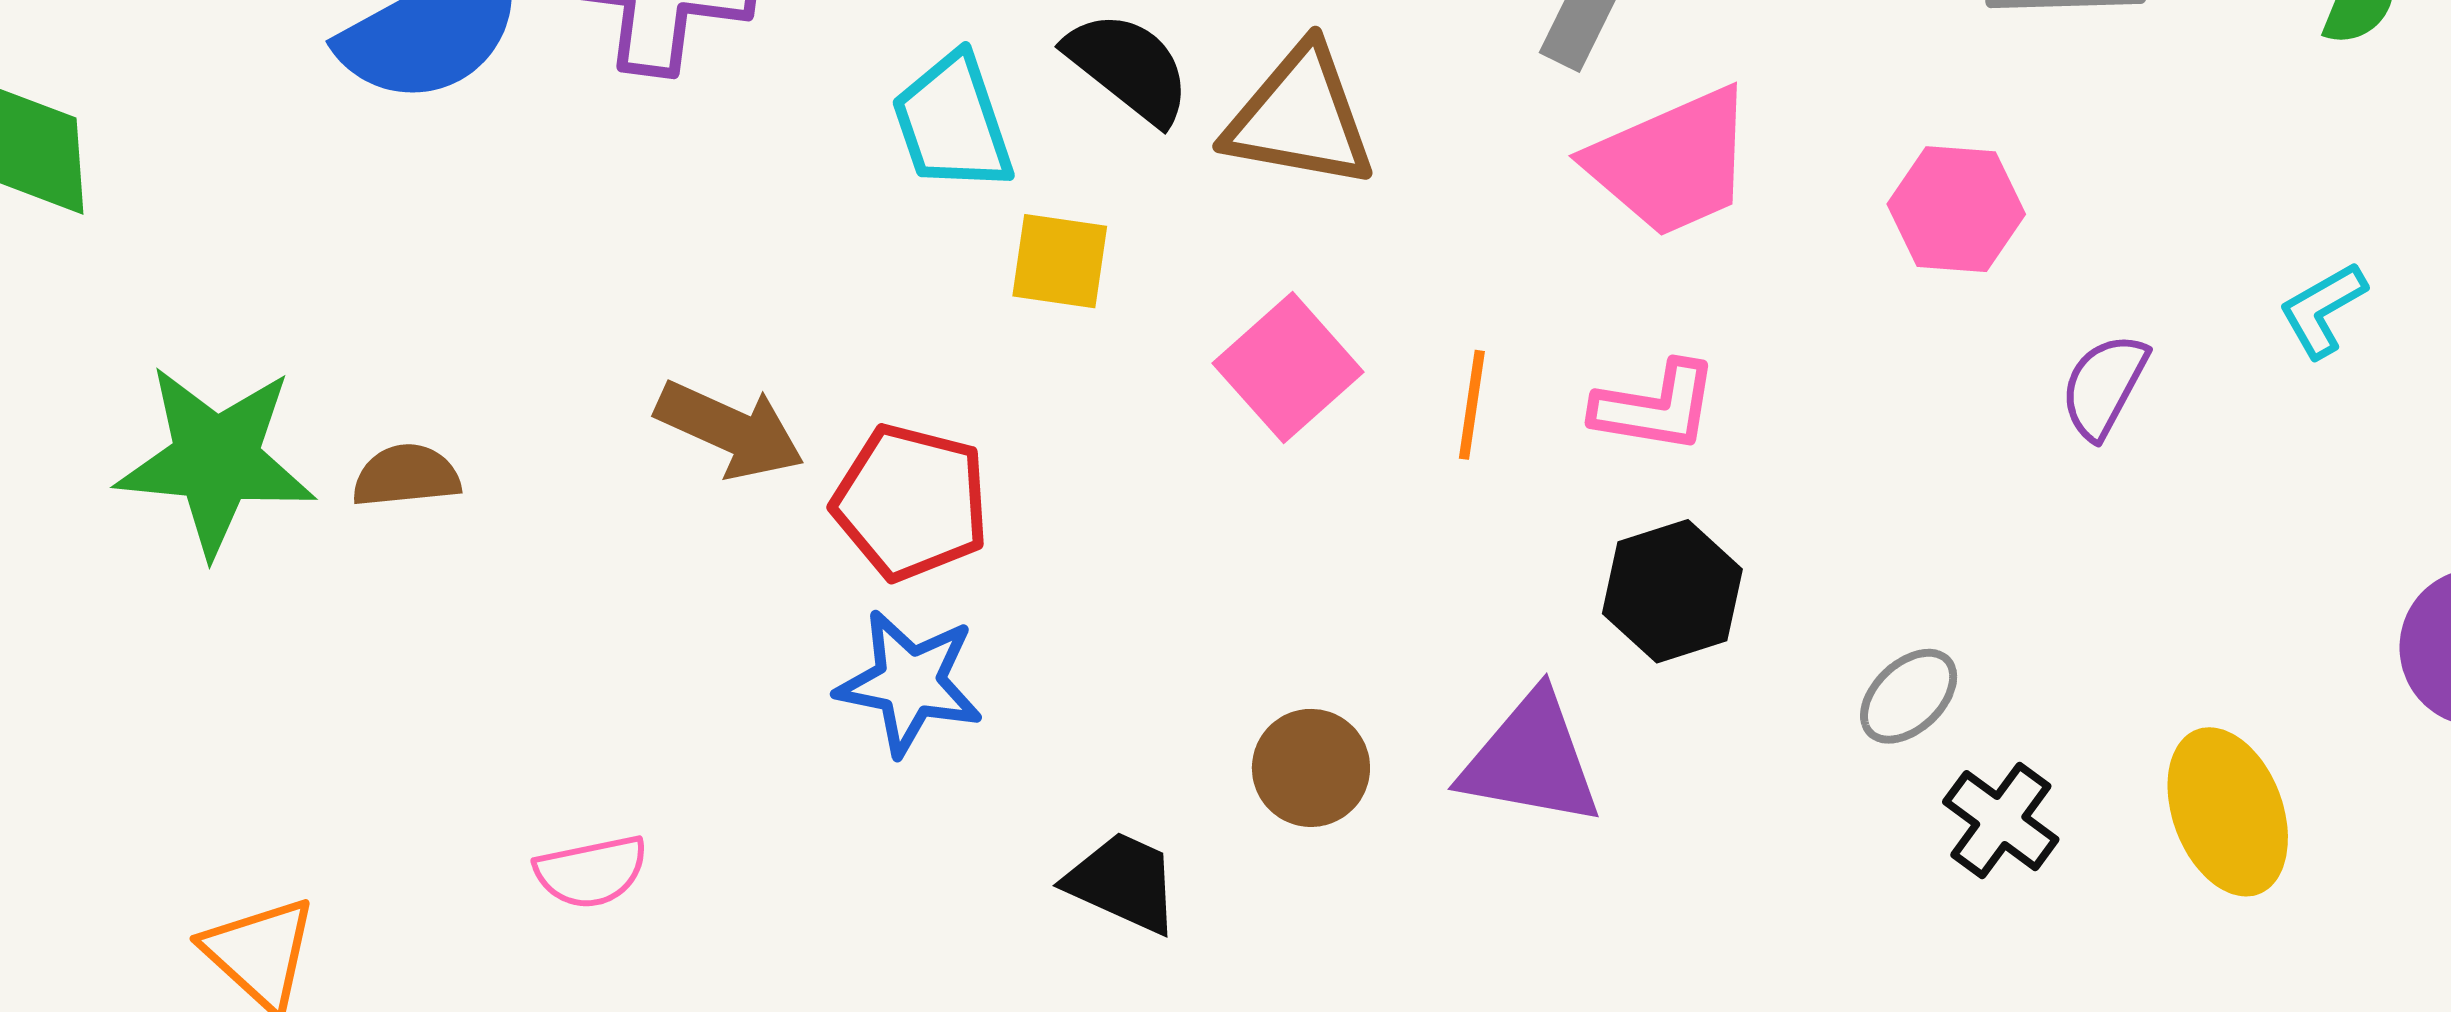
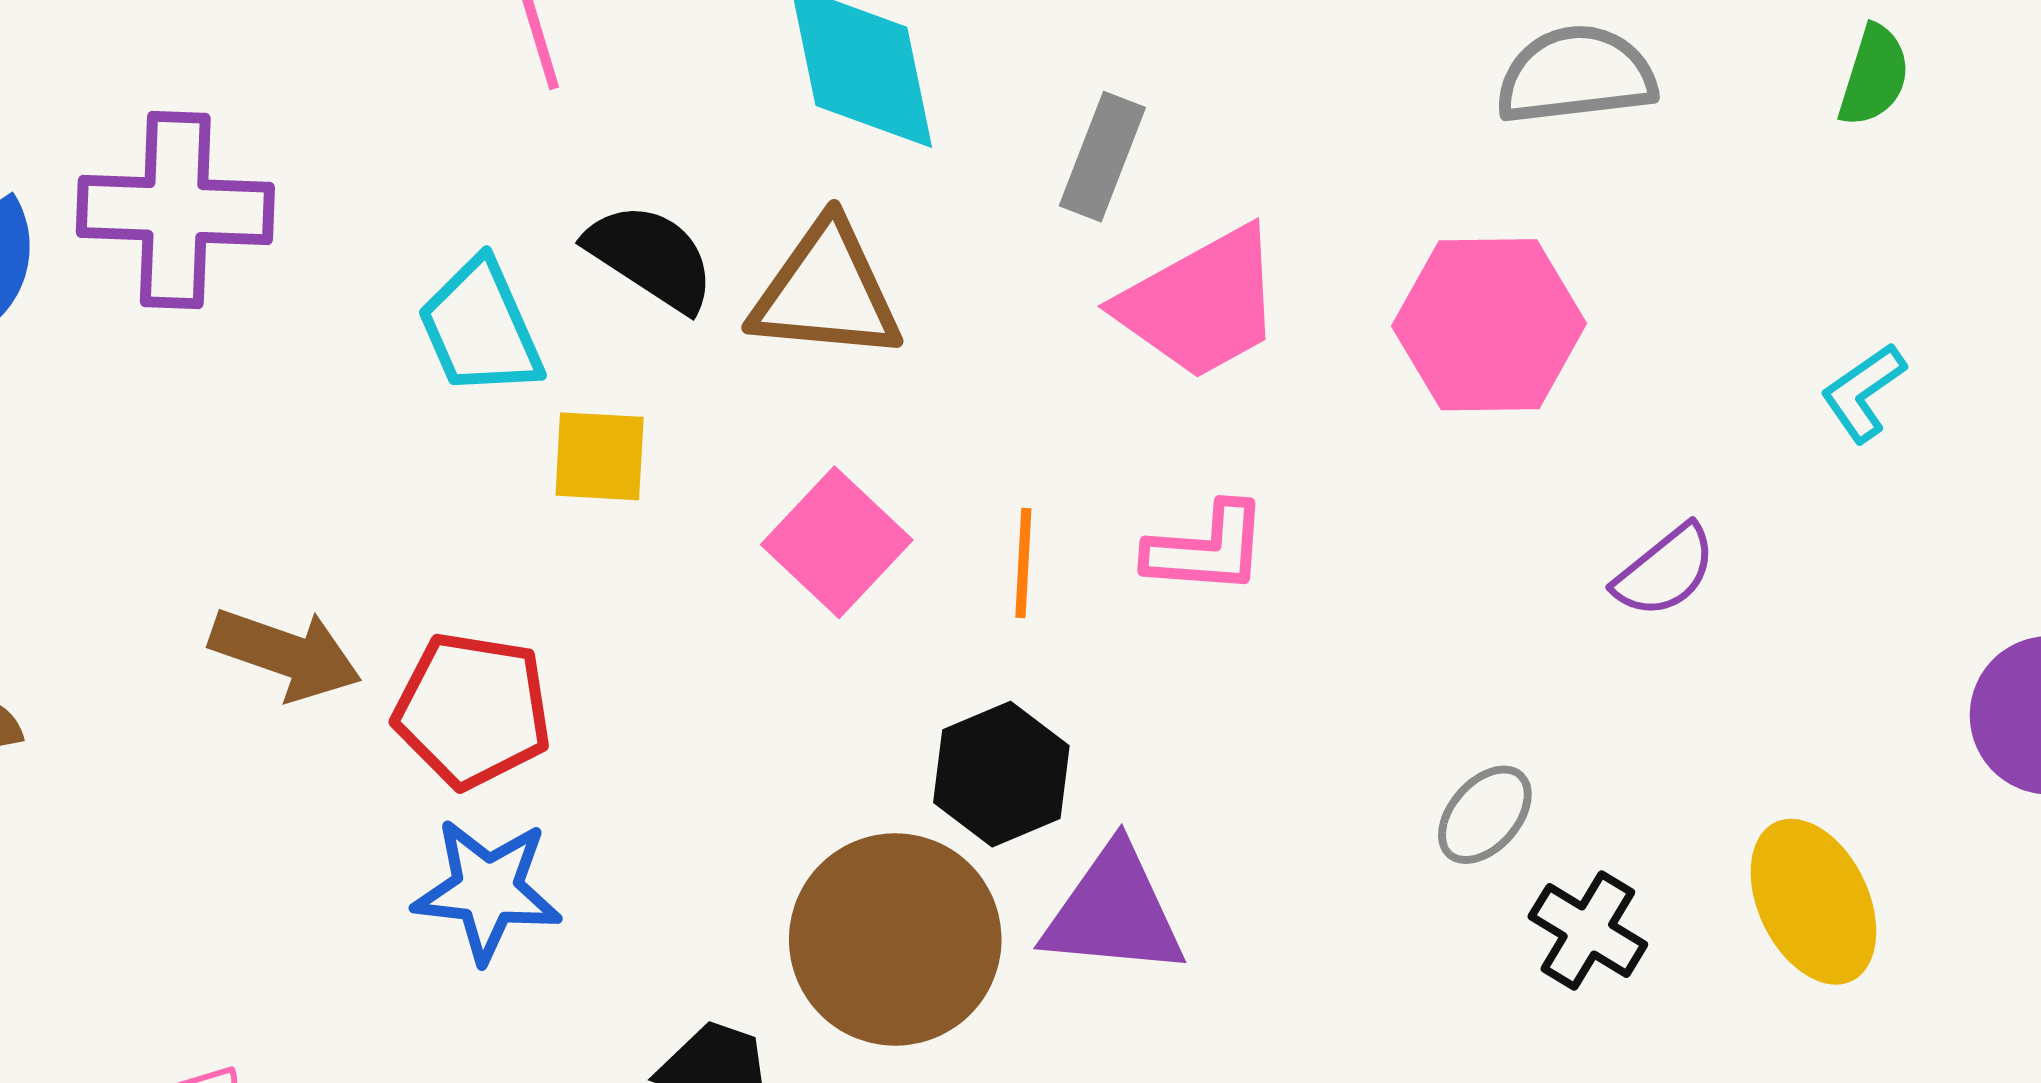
pink hexagon: (1956, 209) -> (1489, 325), size x1.4
purple semicircle: (2104, 386) -> (1665, 571), moved, turned -152
black hexagon: (1672, 591) -> (1001, 774), moved
brown circle: (1311, 768) -> (895, 939), size x1.8

